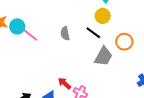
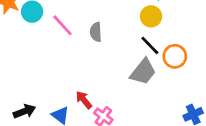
black line: (93, 33) -> (150, 45), moved
pink line: (30, 34) -> (63, 25), moved

